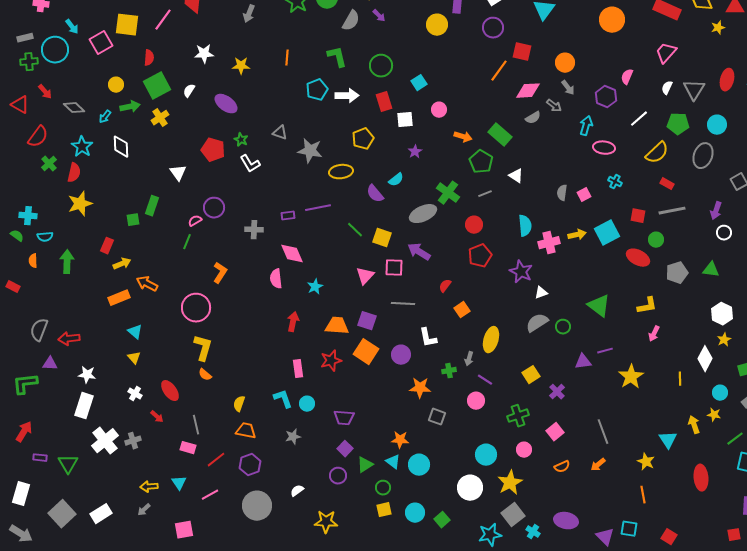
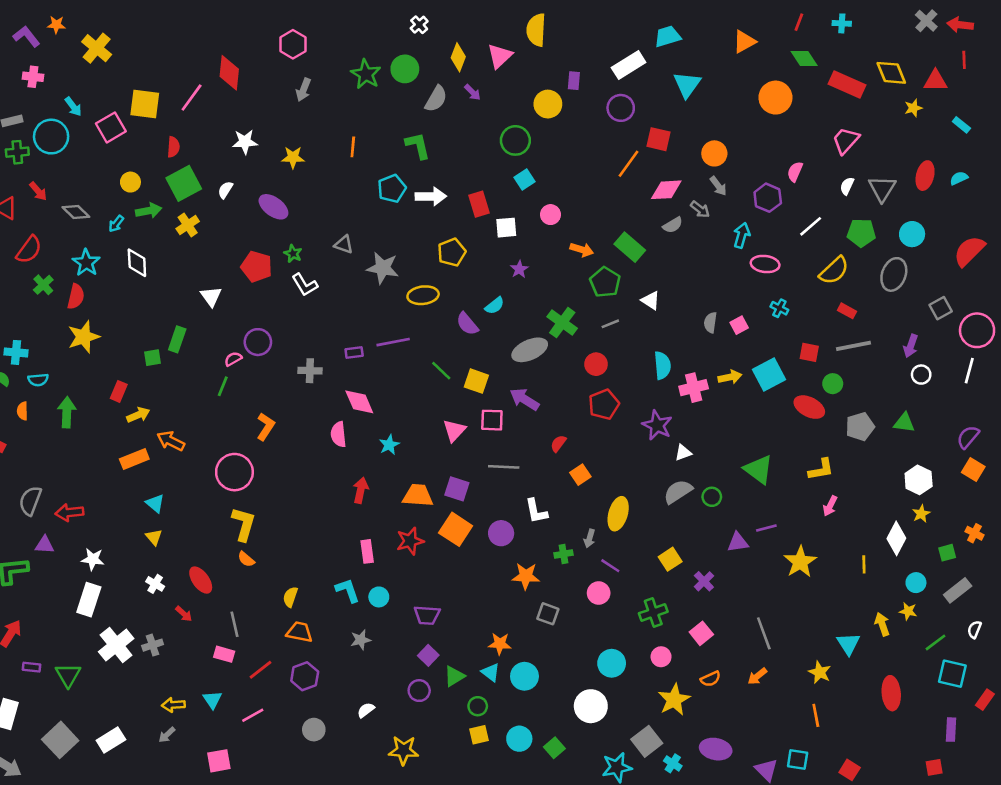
green circle: (381, 66) -> (515, 140), moved
yellow star: (510, 483) -> (674, 700), moved
gray circle: (257, 506) -> (314, 730), size x0.6

